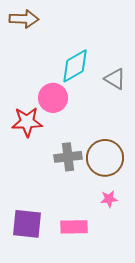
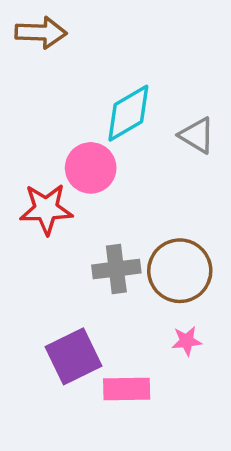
purple square: (27, 224) -> (74, 356), moved, turned -32

